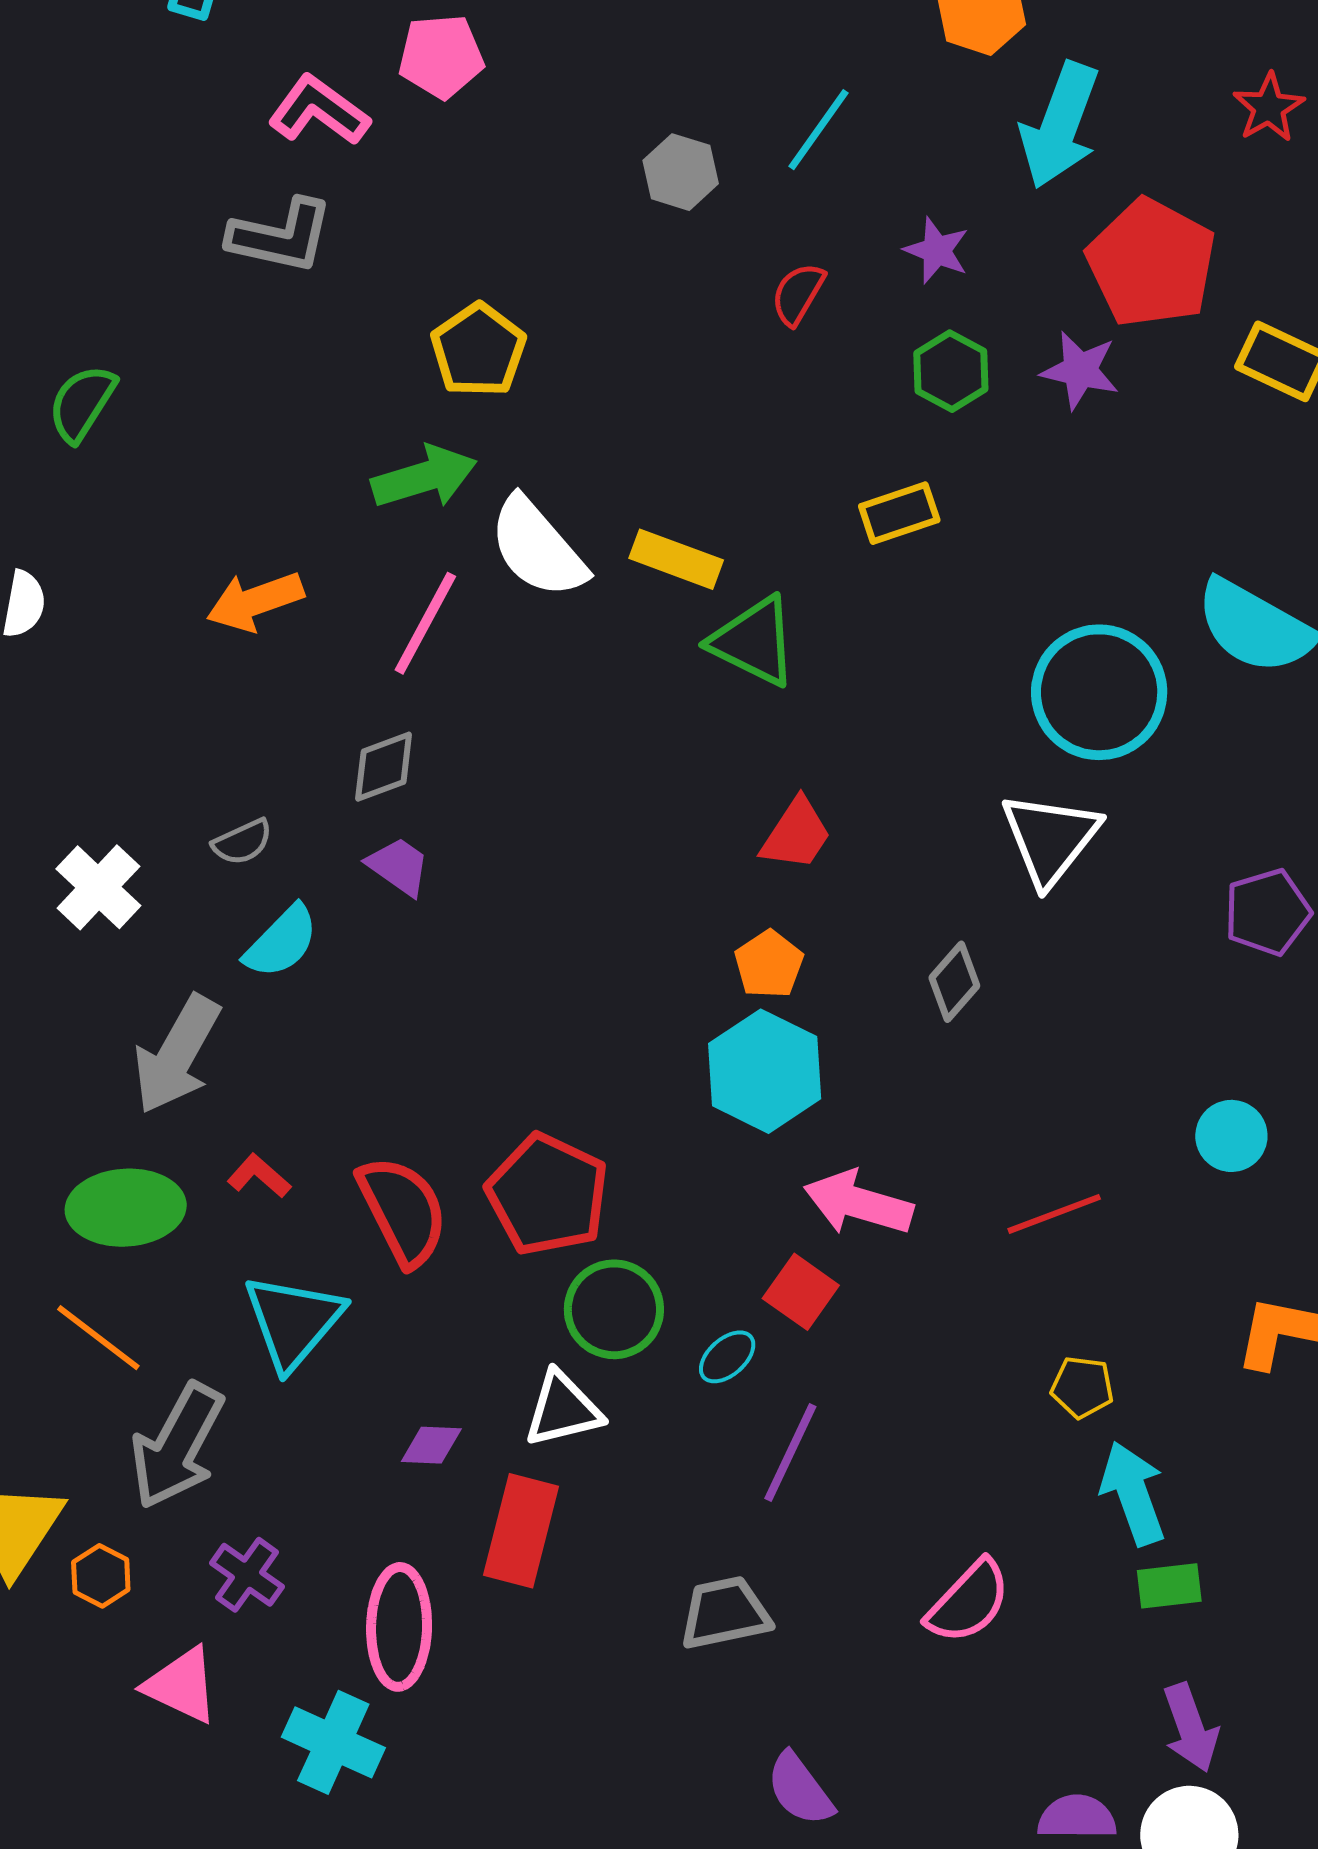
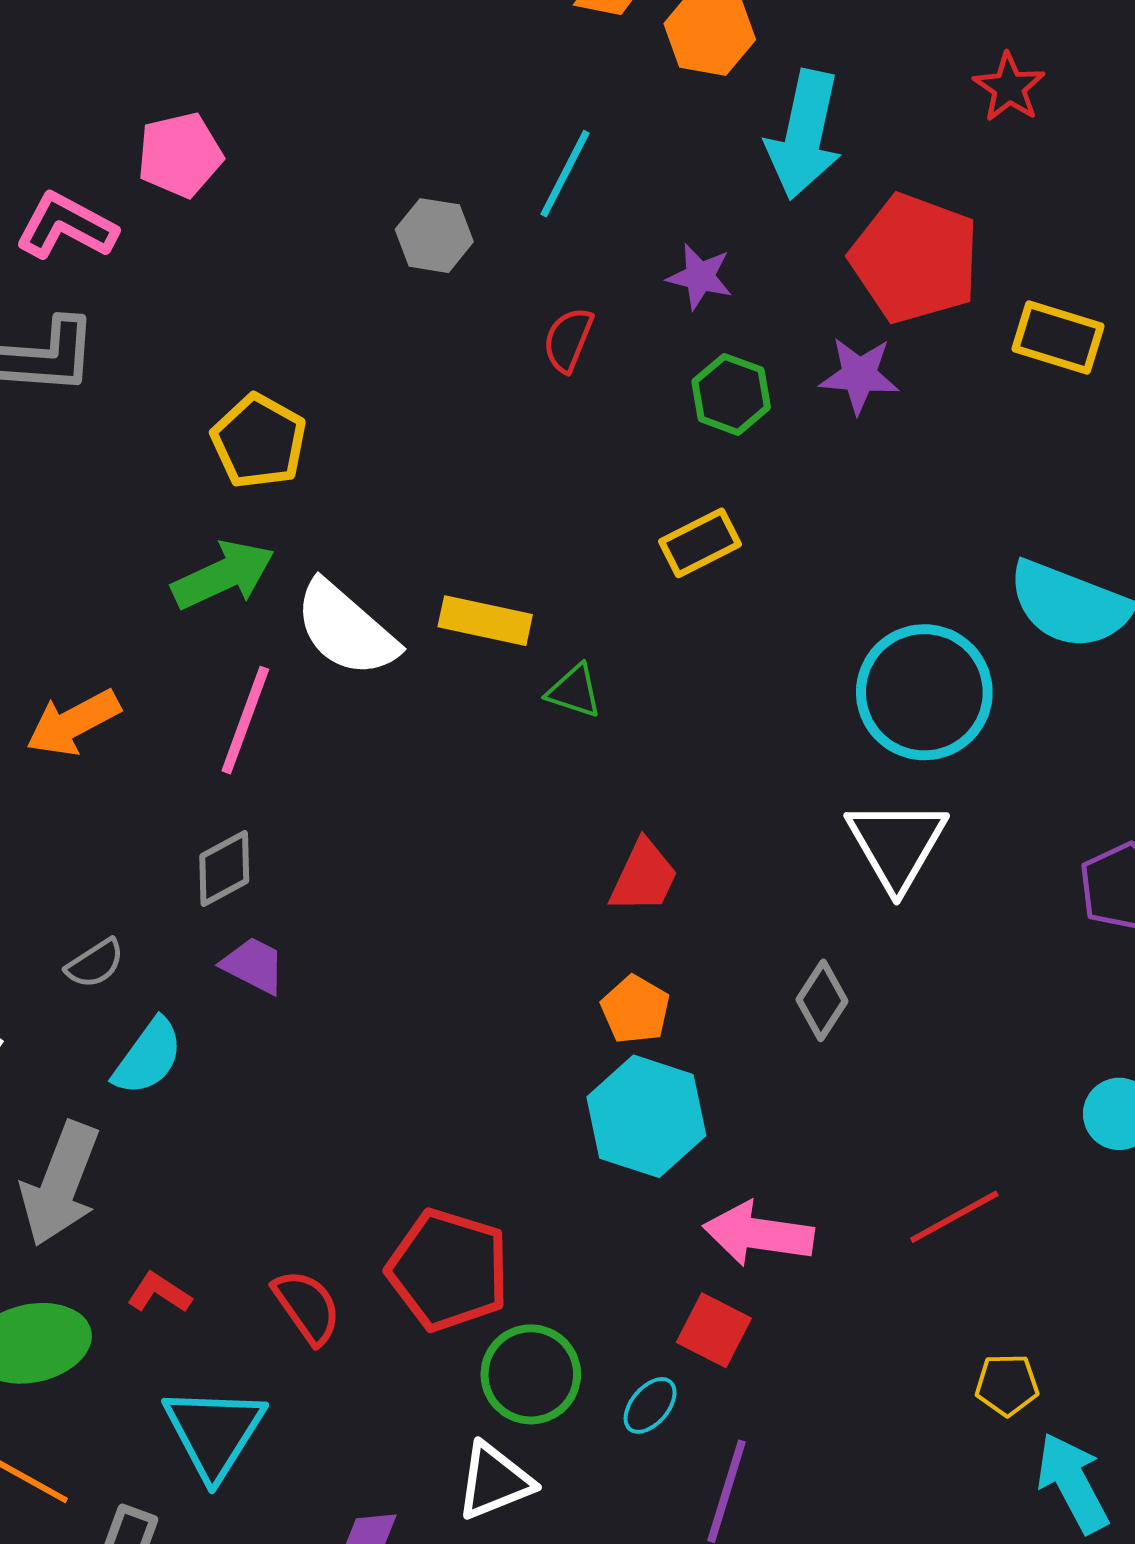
green triangle: (754, 641) -> (574, 691), size x0.6
red semicircle: (403, 1211) -> (307, 1307), size x0.7

